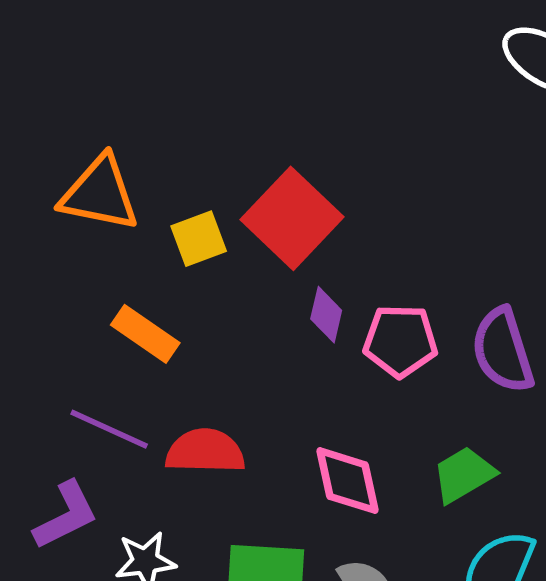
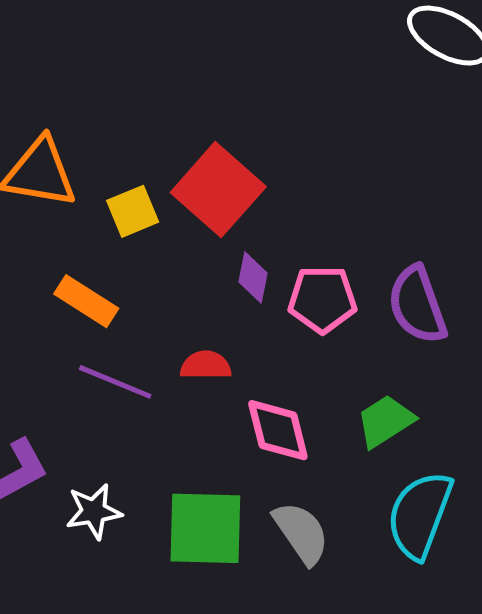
purple line: (109, 429) -> (115, 382), moved
red semicircle: (205, 451) -> (206, 365), moved, size x0.7

